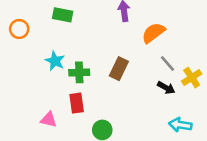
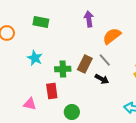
gray line: (167, 63) -> (105, 60), moved
green cross: (79, 72) -> (63, 69), moved
black arrow: (166, 88) -> (102, 79), moved

